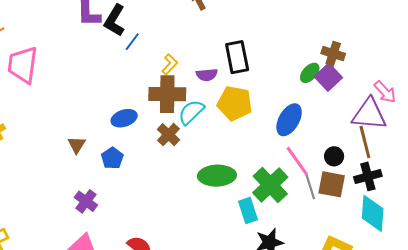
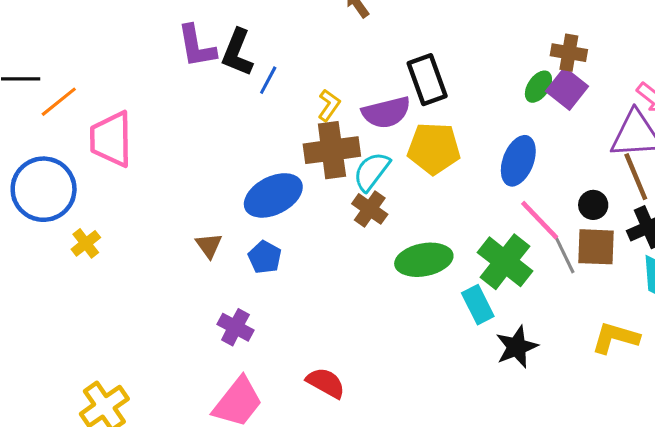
purple semicircle: (207, 75) -> (386, 112), size x1.5
blue ellipse: (124, 118) -> (273, 195), size x1.5
brown cross: (168, 135) -> (370, 209), moved

